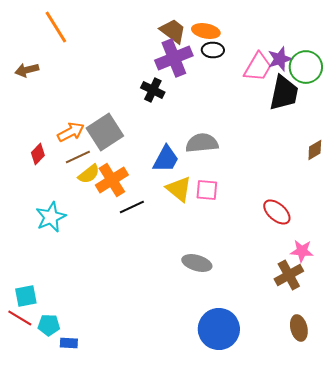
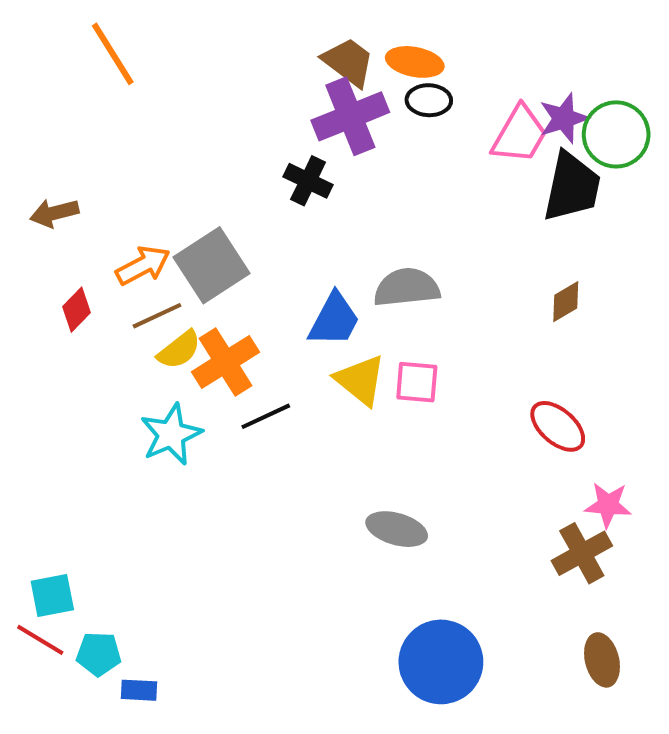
brown arrow: (27, 70) -> (54, 213), moved
brown diamond: (315, 150) -> (566, 302), moved
cyan star: (51, 217) -> (171, 434), moved

